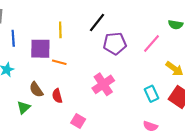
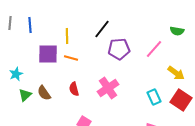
blue line: (13, 38) -> (30, 25), moved
orange line: (59, 62) -> (71, 58), moved
red semicircle: (57, 96) -> (74, 89), moved
green triangle: (24, 107) -> (25, 95), moved

